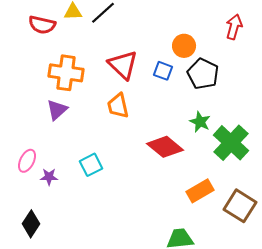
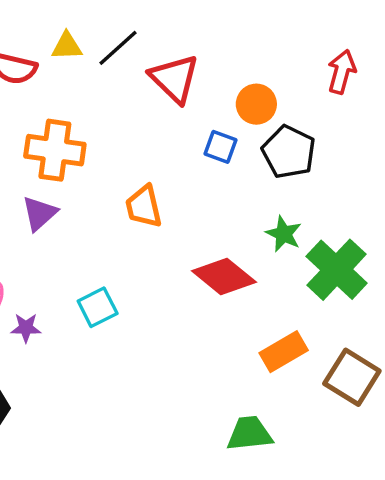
red triangle: (123, 65) -> (174, 79), moved

